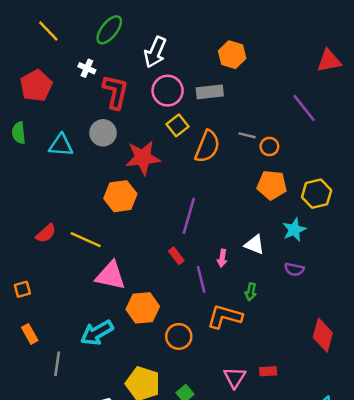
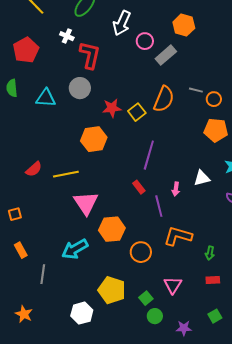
pink circle: (168, 91) -> (145, 41), moved, size x0.7
gray rectangle: (210, 92) -> (166, 55), turned -35
yellow square: (178, 125) -> (137, 112), moved
red star: (143, 158) -> (112, 108), size x0.7
yellow line: (86, 240) -> (66, 174), turned -35
white triangle: (254, 245) -> (202, 178), turned -36
pink triangle: (110, 276) -> (86, 203), turned 44
green arrow: (251, 292) -> (210, 253), moved
pink triangle: (235, 377) -> (173, 285), moved

